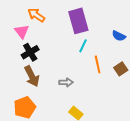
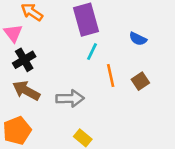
brown arrow: (32, 76) -> (26, 91), turned 145
gray arrow: (66, 82) -> (70, 98), size x1.5

